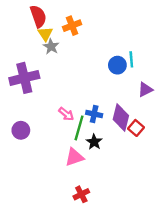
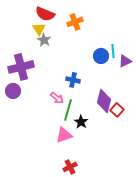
red semicircle: (38, 16) -> (45, 14), moved, turned 132
orange cross: (72, 26) -> (75, 22), moved
purple triangle: (145, 90) -> (125, 61), moved
blue cross: (94, 114) -> (73, 80), moved
purple circle: (21, 130) -> (13, 91), moved

